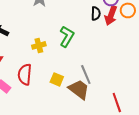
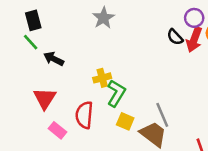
black semicircle: (96, 13) -> (175, 37), turned 136
green L-shape: (67, 36) -> (116, 93), moved

